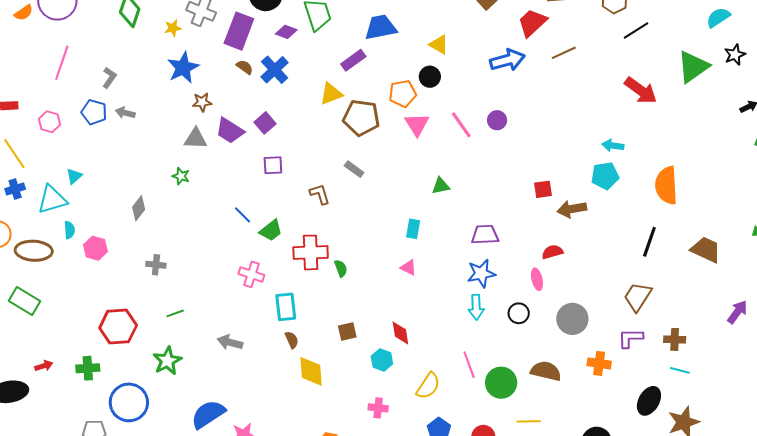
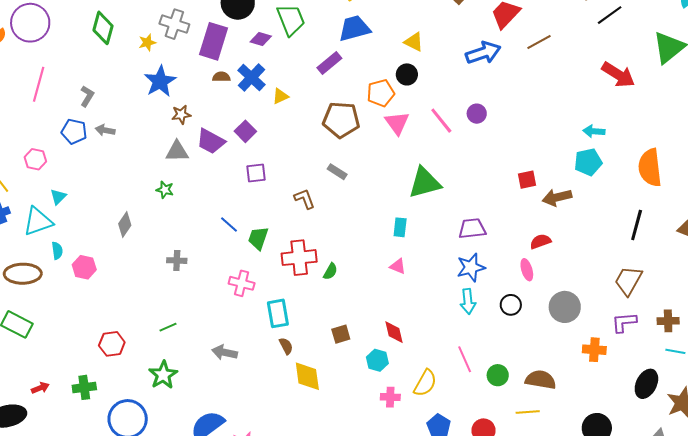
brown semicircle: (245, 67) -> (221, 77), turned -30
yellow triangle: (331, 94) -> (280, 96), moved, size x0.7
pink hexagon: (50, 122) -> (35, 159), moved
green triangle: (441, 186) -> (425, 183), size x1.8
green trapezoid: (271, 230) -> (258, 238), turned 150
gray cross: (156, 265) -> (177, 261), moved
green semicircle: (341, 268) -> (330, 271), turned 54
red hexagon: (118, 327) -> (112, 344), size x0.7
brown semicircle: (546, 371) -> (541, 380), moved
green circle: (501, 383) -> (498, 375), size x0.7
pink cross: (378, 408) -> (390, 397), moved

